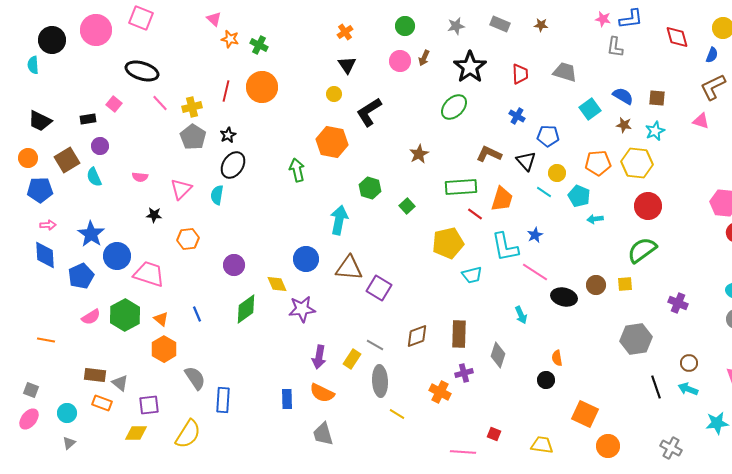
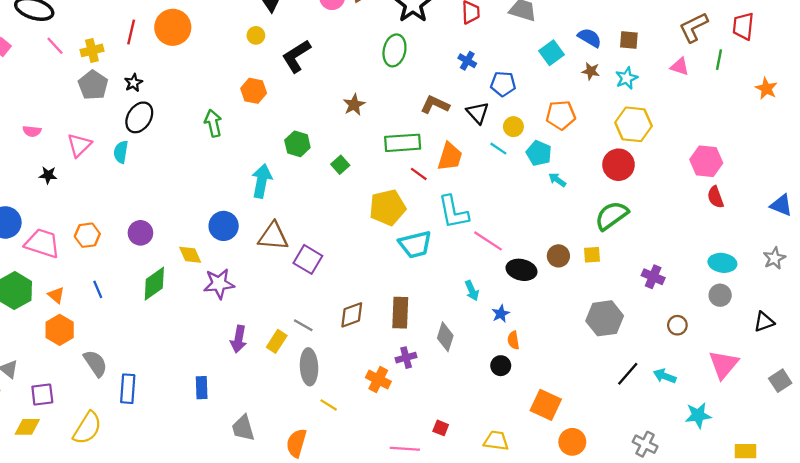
green ellipse: (454, 107) -> (394, 50), turned -32
orange hexagon: (332, 142) -> (254, 91), size x0.7
yellow hexagon: (637, 163) -> (634, 124), moved
cyan arrow: (595, 219) -> (557, 180), turned 42
blue star: (535, 235) -> (501, 314), moved
orange hexagon: (188, 239) -> (87, 235), moved
cyan trapezoid: (472, 275) -> (415, 244), size x1.4
brown circle: (689, 363) -> (677, 325), moved
black line: (656, 387) -> (628, 374), turned 60
orange semicircle: (322, 393) -> (296, 443), moved, turned 80

